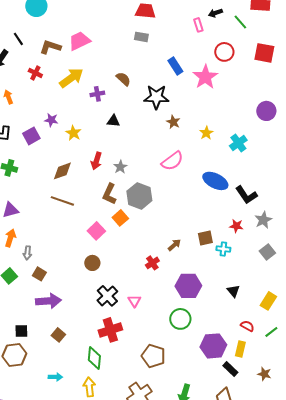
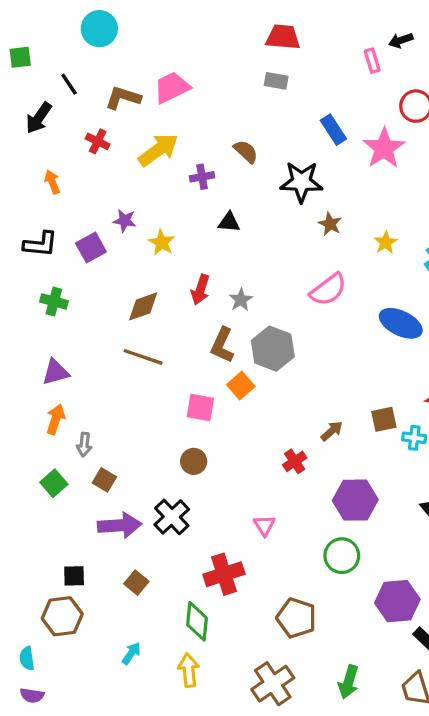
pink square: (96, 231) -> (200, 407), turned -36
black cross: (107, 296) -> (172, 517), moved
cyan arrow: (55, 377) -> (131, 653), turned -56

